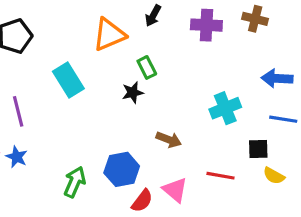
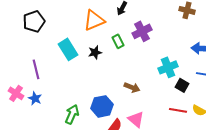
purple cross: (206, 25) -> (142, 31), moved, turned -30
black star: (133, 93) -> (95, 52), moved
black square: (258, 149) -> (182, 85), moved, turned 32
red line: (221, 176) -> (178, 110), moved

